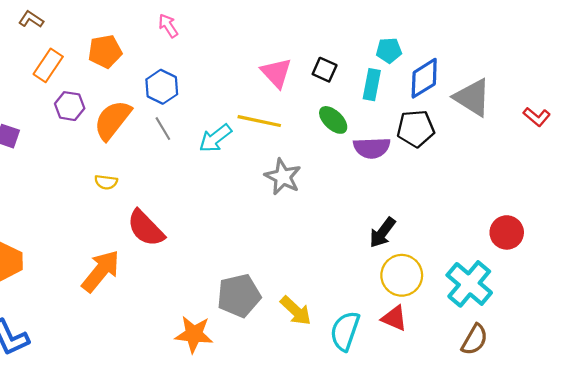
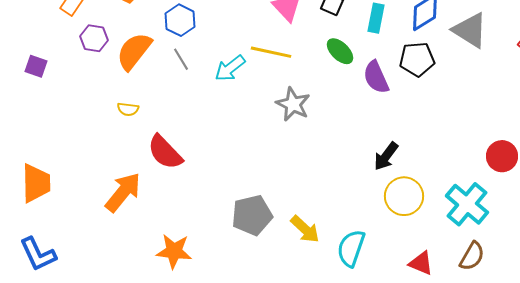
purple semicircle: (372, 148) -> (376, 77), turned 68
red triangle: (394, 318) -> (421, 263), moved
orange star: (194, 334) -> (174, 251), moved

